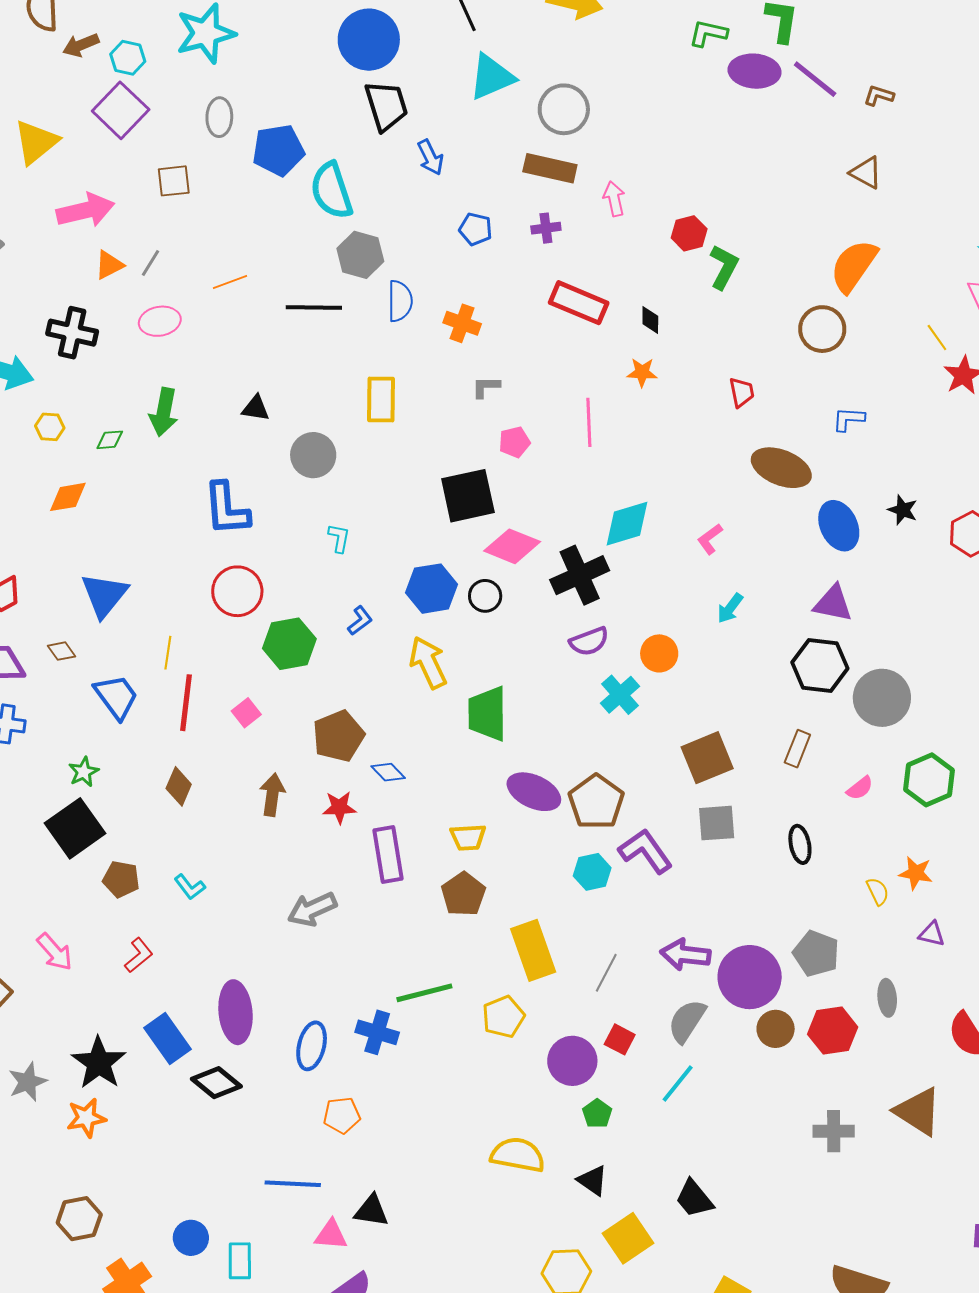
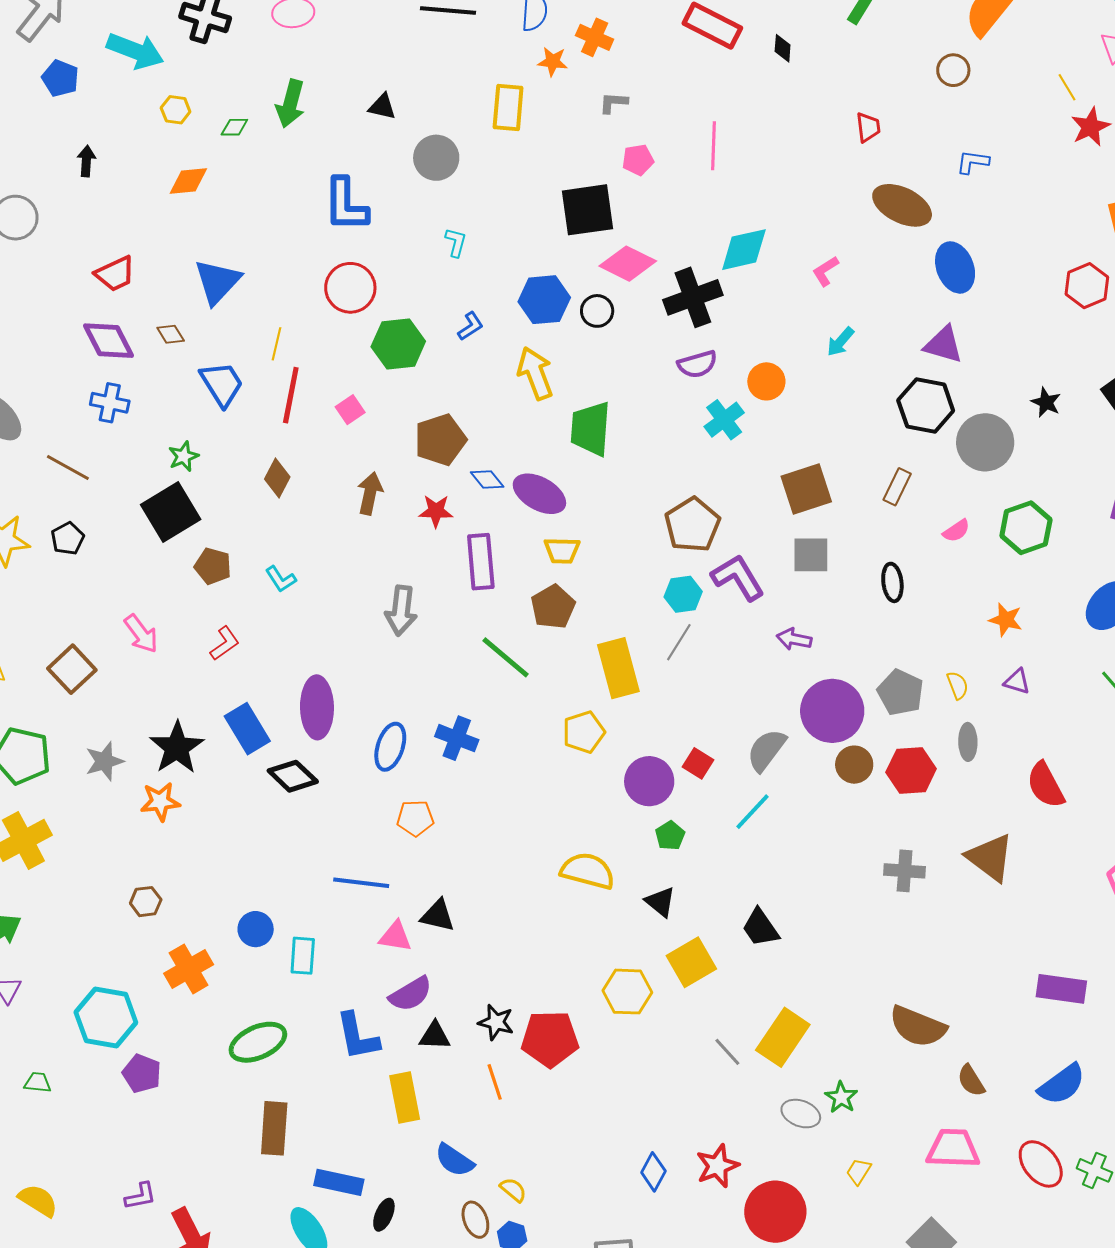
brown circle: (822, 329) -> (953, 70), size x0.7
orange star: (642, 372) -> (553, 61), moved
black star: (903, 510) -> (1046, 402), moved
purple ellipse: (534, 792) -> (539, 494), moved
yellow semicircle: (878, 891) -> (958, 685), moved
gray arrow: (312, 909) -> (401, 611), turned -63
purple arrow: (685, 955) -> (794, 639), moved, size x0.7
gray line: (606, 973) -> (679, 642), moved
green line: (424, 993) -> (506, 657), moved, turned 50
brown hexagon: (79, 1219) -> (146, 902), size x0.7

